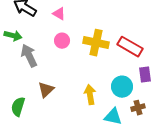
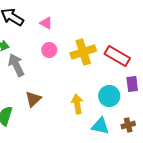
yellow cross: (96, 43) -> (83, 52), turned -30
brown cross: (138, 108) -> (128, 125), moved

